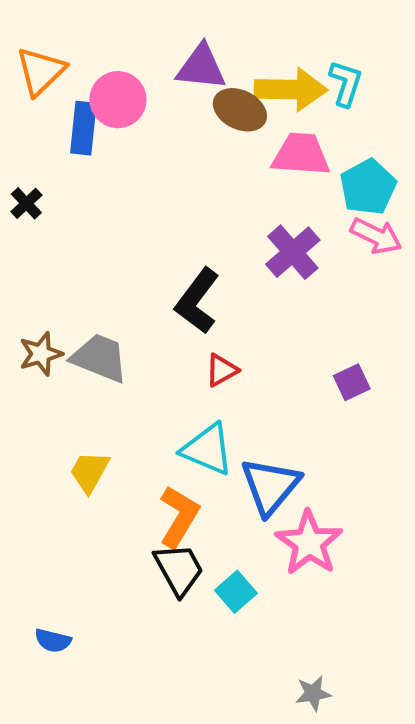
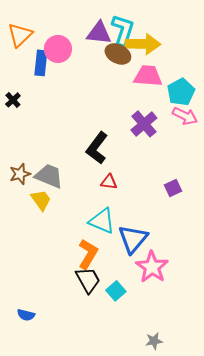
cyan L-shape: (346, 83) -> (123, 30), moved, size x1.4
red triangle: (222, 370) -> (109, 182), turned 36
yellow trapezoid: (89, 472) -> (41, 200), moved, turned 115

